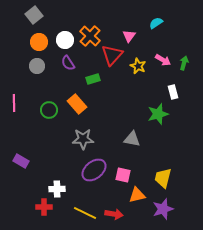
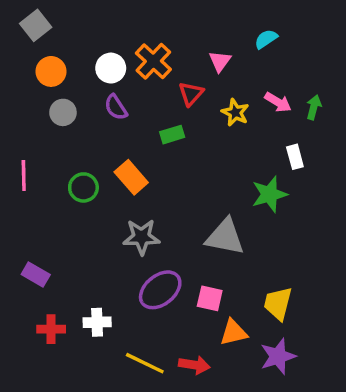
gray square: (34, 15) -> (36, 25), moved
orange circle: (39, 42) -> (51, 71), moved
red triangle: (112, 55) -> (191, 94), size x0.7
green rectangle: (93, 79) -> (172, 135), moved
gray triangle: (132, 139) -> (225, 237), size x1.4
red cross: (44, 207) -> (51, 329), moved

